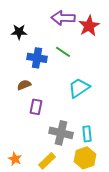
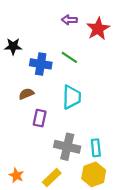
purple arrow: (63, 18) -> (69, 20), size x0.6
black star: (19, 32) -> (13, 46), moved
cyan trapezoid: (79, 88) -> (72, 97), moved, turned 125

